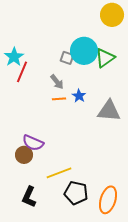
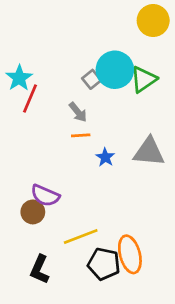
gray square: (67, 58) -> (92, 79), turned 32
blue star: (79, 96) -> (105, 157), moved
orange ellipse: (108, 200) -> (130, 254), moved, turned -32

